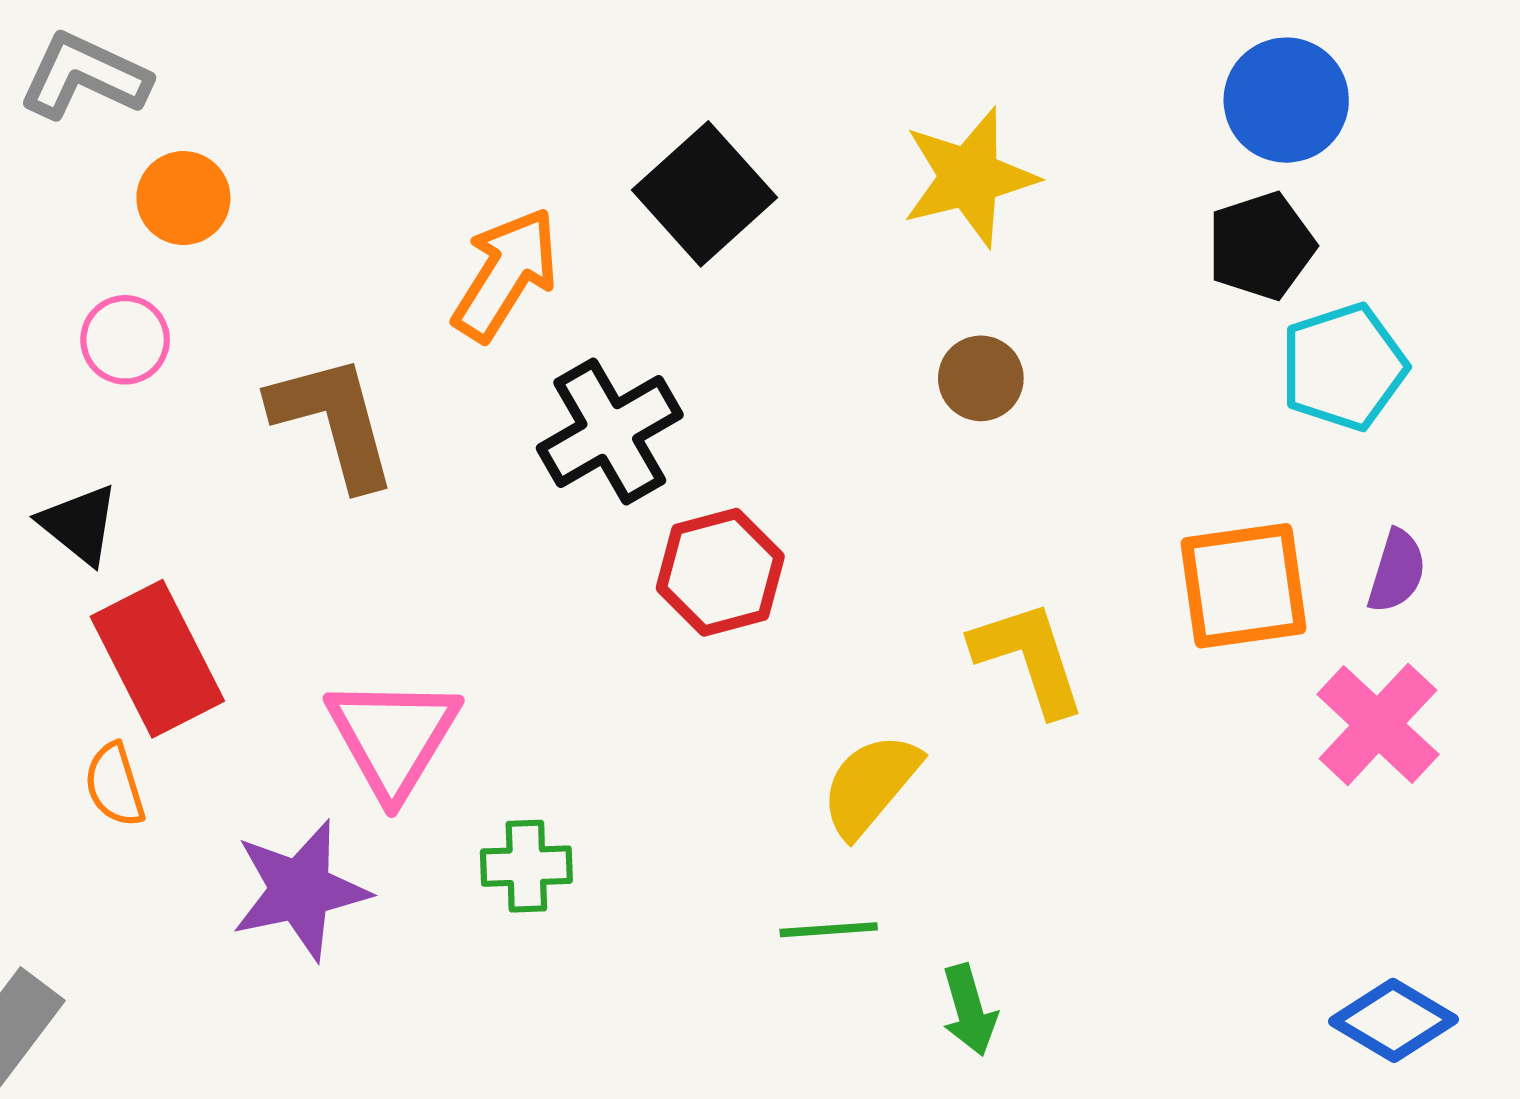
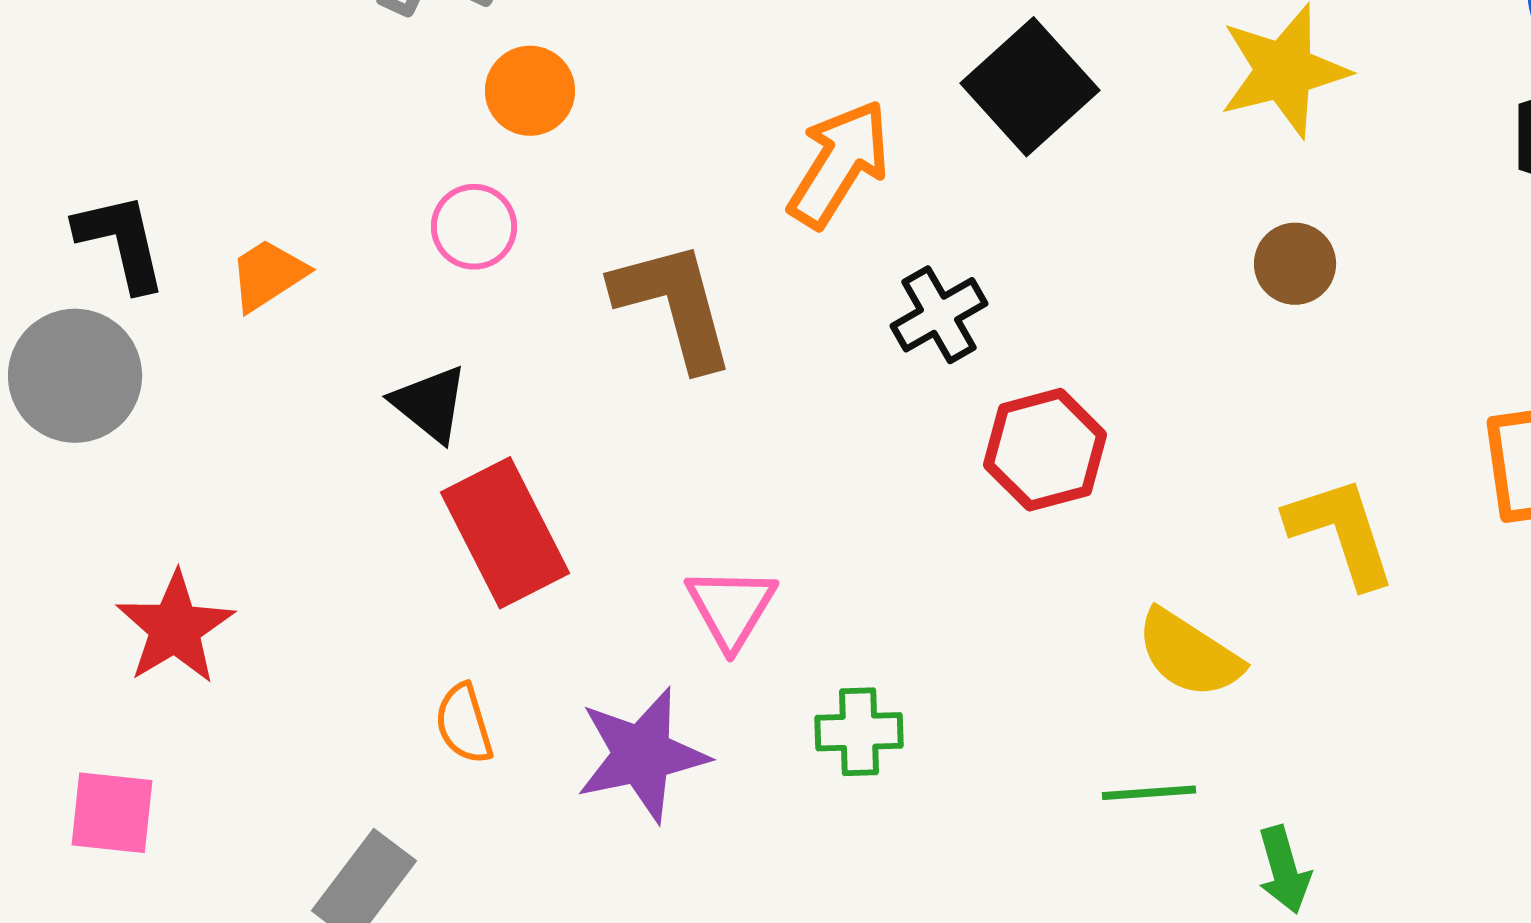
black cross: (610, 432) -> (939, 315), size x0.7
pink triangle: (393, 737) -> (731, 608), size x0.7
orange semicircle: (115, 785) -> (464, 724), moved
yellow semicircle: (870, 785) -> (1189, 654), turned -97

